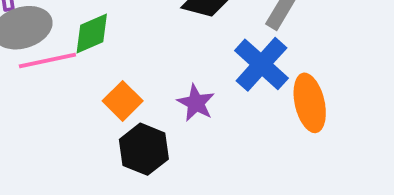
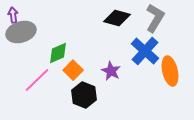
green diamond: (92, 33) -> (58, 53), moved
pink line: (47, 60) -> (37, 80), moved, turned -32

